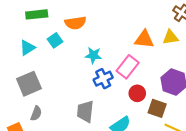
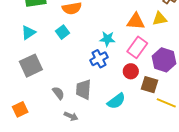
cyan square: (55, 40) -> (62, 32), moved
cyan star: (93, 55) -> (107, 39), moved
pink rectangle: (128, 67) -> (137, 47), moved
gray semicircle: (36, 113) -> (58, 93), moved, turned -56

